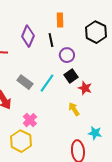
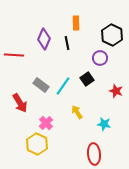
purple circle: (67, 55) -> (100, 58), moved
red star: (85, 88) -> (116, 91), moved
yellow arrow: (74, 109) -> (77, 112), moved
cyan star: (95, 133) -> (104, 124), moved

